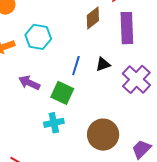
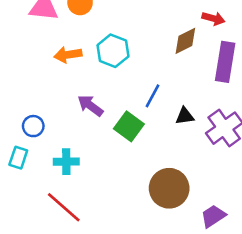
black triangle: (103, 64) -> (185, 116), moved
cyan cross: (54, 123) -> (66, 162), moved

